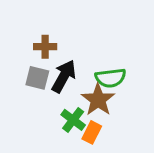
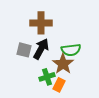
brown cross: (45, 47) -> (41, 23), moved, size x1.5
green cross: (73, 120) -> (47, 77), turned 35

